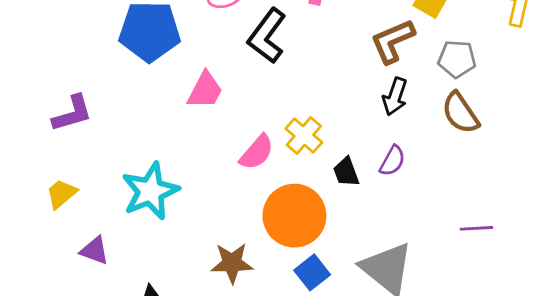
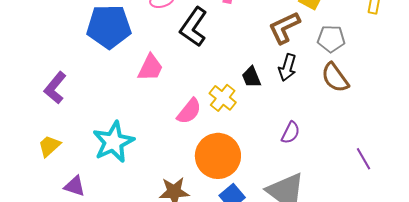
purple L-shape: (72, 113) -> (55, 88), turned 148
purple semicircle: (392, 161) -> (291, 133), moved
black trapezoid: (346, 172) -> (251, 77), moved
purple line: (476, 228) -> (363, 159), moved, turned 65

